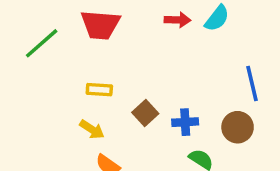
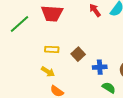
red arrow: (177, 20) -> (95, 10), turned -128
brown square: (145, 113) -> (78, 54), moved

